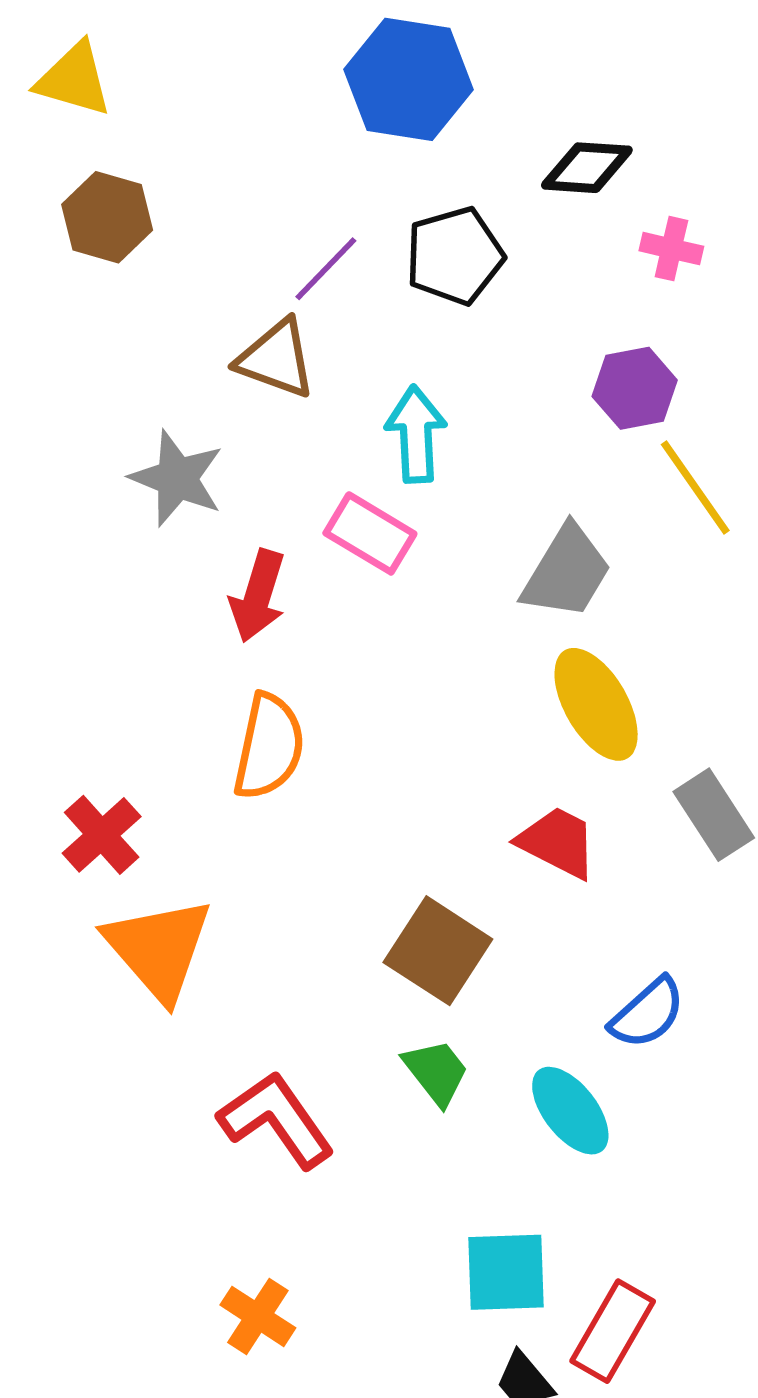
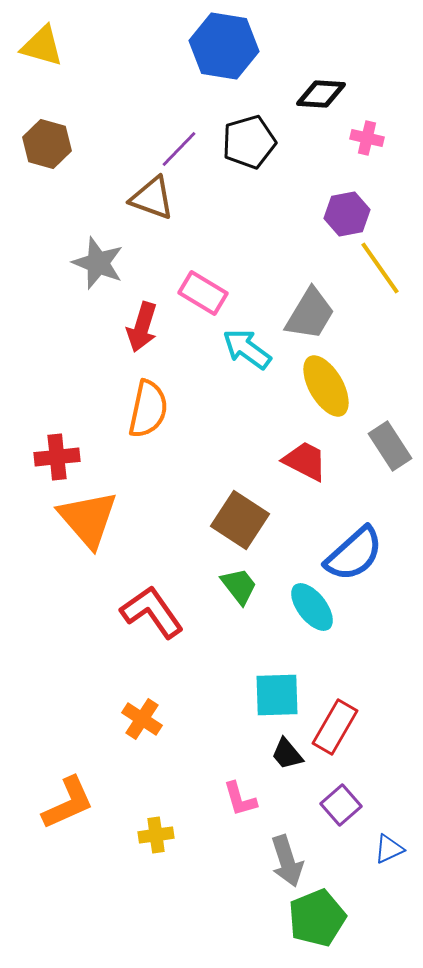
brown hexagon: (107, 217) -> (47, 144), moved
cyan arrow: (416, 434) -> (247, 349), moved, turned -51
red cross: (102, 835) -> (57, 457), turned 36
blue semicircle: (648, 1013) -> (354, 554), size x1.4

